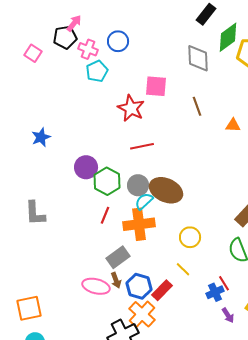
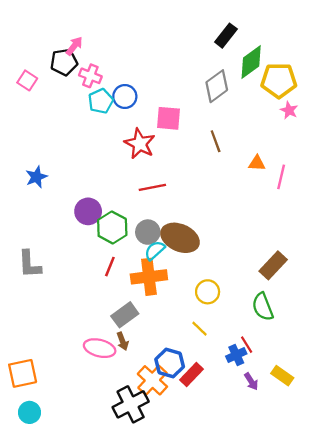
blue circle: (118, 41) -> (125, 97), moved
gray diamond: (198, 58) -> (217, 86), turned 56
blue hexagon: (139, 286) -> (170, 363), moved
red rectangle: (162, 290) -> (191, 375), moved

